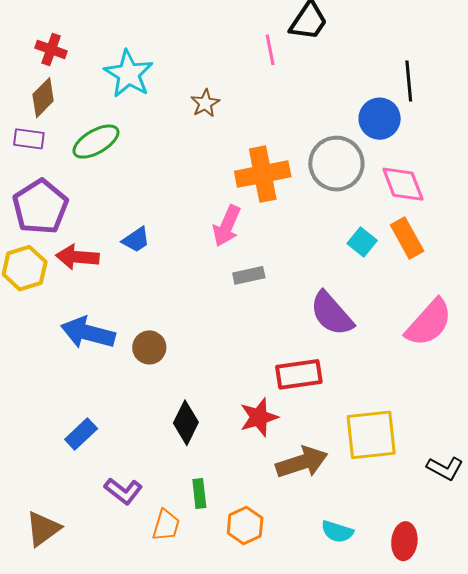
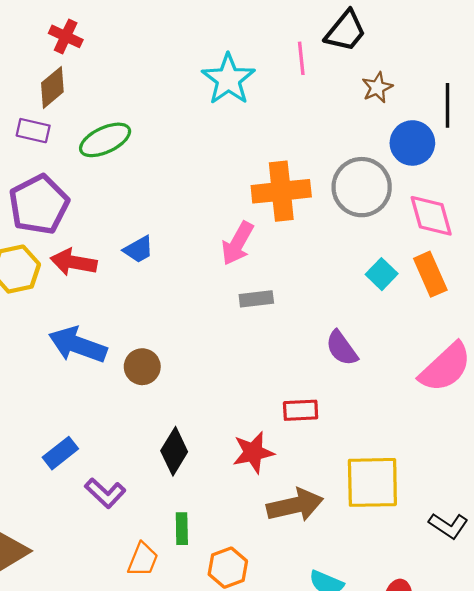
cyan star: (129, 74) -> (228, 79), moved
brown star: (205, 103) -> (377, 87), moved
purple semicircle: (332, 314) -> (342, 348), size x0.7
red rectangle: (299, 374) -> (301, 410), size x0.7
purple L-shape: (123, 491) -> (105, 493), moved

